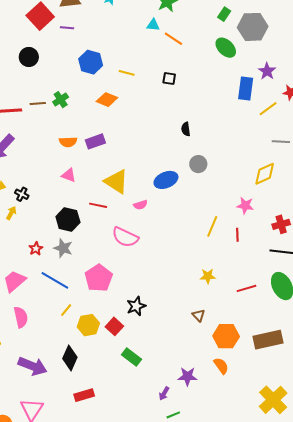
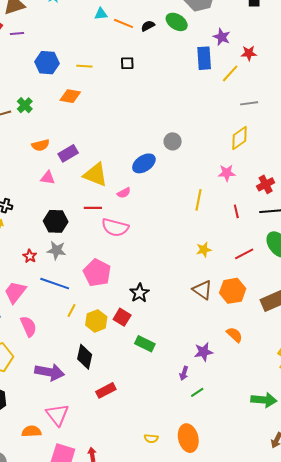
black semicircle: (186, 129) -> (148, 26), moved, turned 80
purple rectangle: (95, 141) -> (68, 153), moved
red line: (98, 205) -> (93, 208), moved
red line: (237, 235) -> (236, 211), moved
brown triangle: (199, 315) -> (202, 290), size x1.5
orange hexagon: (226, 336) -> (233, 291), moved

